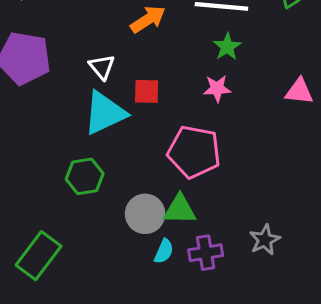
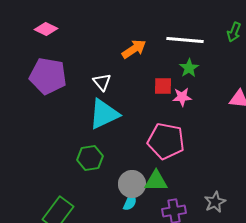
red square: (147, 91) -> (163, 86), moved
cyan semicircle: (164, 251) -> (130, 202), moved

